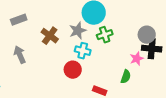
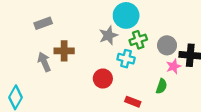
gray circle: (147, 35) -> (167, 45), moved
brown cross: (50, 36) -> (64, 51), moved, turned -36
cyan cross: (83, 51) -> (126, 59), moved

